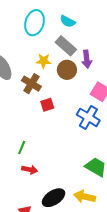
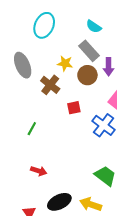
cyan ellipse: (35, 23) -> (44, 25), moved
red square: (47, 105) -> (74, 108), moved
green line: (22, 147) -> (32, 129), moved

